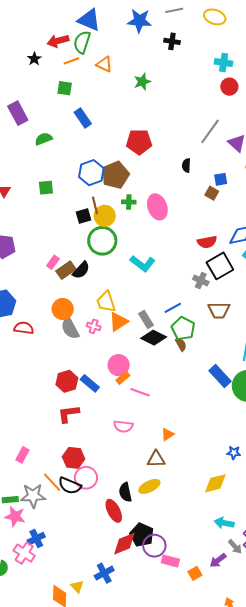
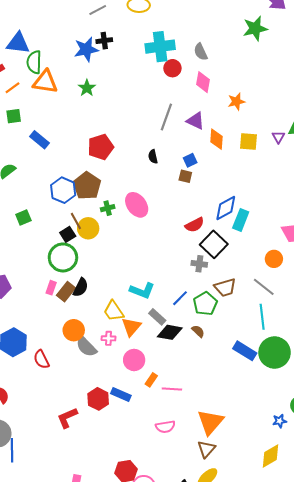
blue star: (139, 21) -> (86, 49), moved
green semicircle: (82, 42) -> (34, 62), moved
cyan cross: (224, 63) -> (160, 47), size x1.6
orange triangle: (104, 64) -> (45, 82), size x1.5
green circle: (102, 241) -> (63, 257), moved
cyan L-shape: (143, 263) -> (142, 291), moved
red semicircle: (24, 328) -> (41, 359), turned -108
green pentagon: (183, 329) -> (205, 304), moved, turned 30
pink circle: (119, 365) -> (134, 360), moved
red L-shape: (68, 414) -> (67, 418), moved
orange triangle: (168, 434) -> (210, 422), size x2.0
brown triangle: (156, 459) -> (206, 449), turned -30

